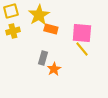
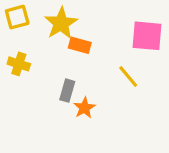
yellow cross: (13, 31) -> (19, 64), moved, turned 32
pink square: (82, 33) -> (147, 36), moved

